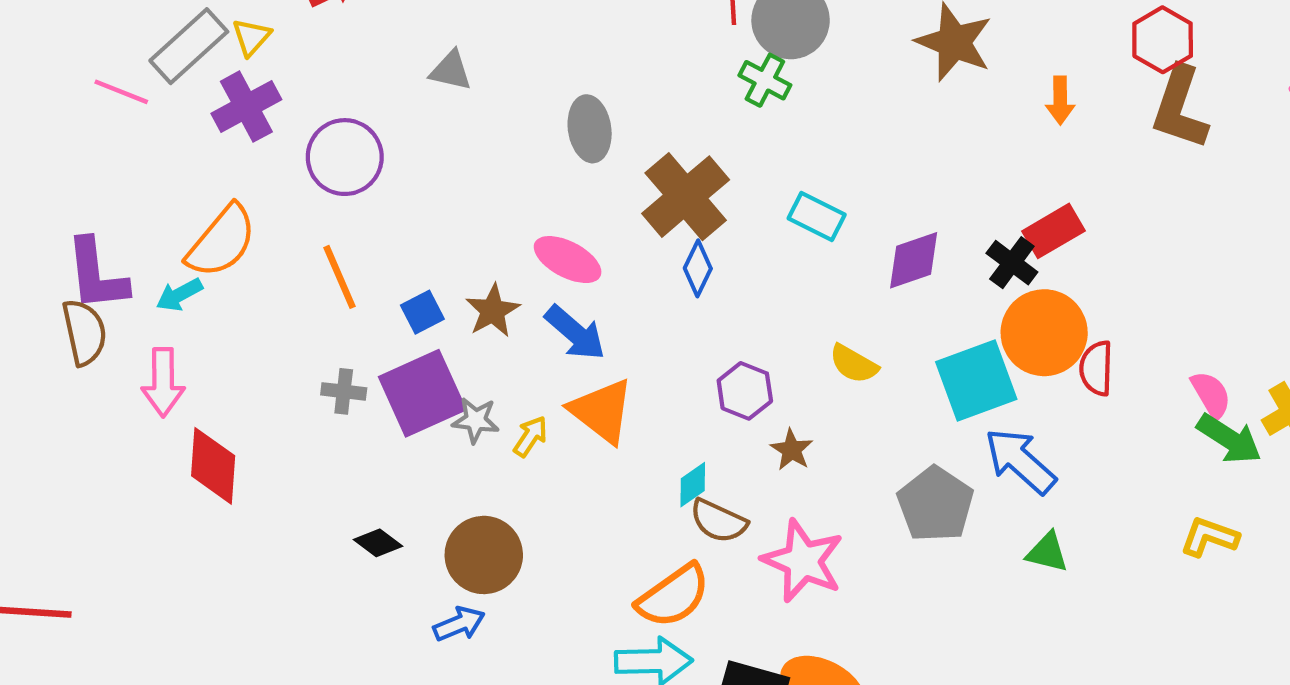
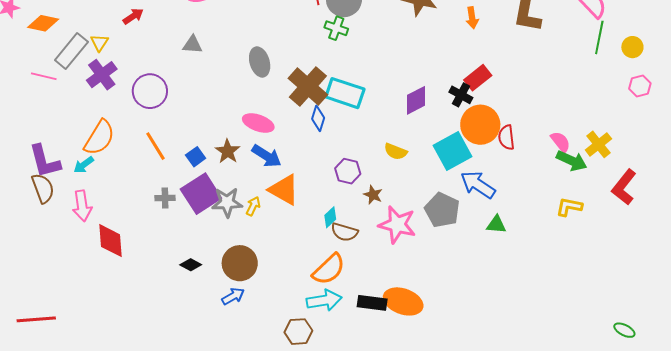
cyan rectangle: (817, 216) -> (345, 93), moved, size x1.5
gray star: (476, 420) -> (227, 202), size x1.4
pink star: (803, 561) -> (397, 225), moved

